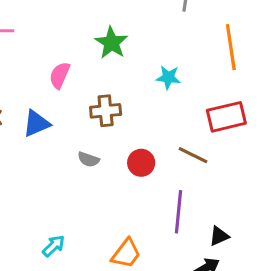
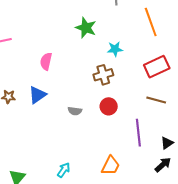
green star: (111, 43) -> (86, 28), moved
brown cross: (106, 111) -> (103, 75), moved
brown line: (193, 155) -> (156, 100), moved

